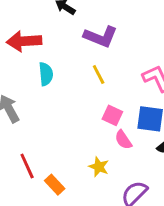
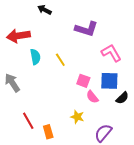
purple L-shape: (101, 37) -> (86, 29), moved
yellow line: (99, 74) -> (60, 60), moved
orange rectangle: (55, 185) -> (48, 132), turned 32

